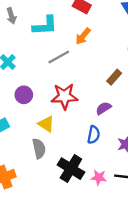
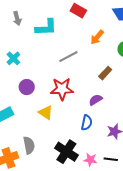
orange arrow: (83, 36) -> (97, 37), moved
gray line: (59, 57) -> (68, 57), moved
gray semicircle: (39, 149) -> (29, 145), moved

